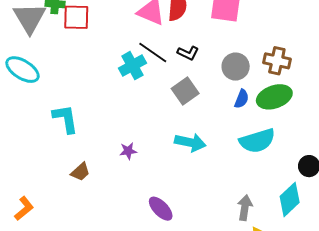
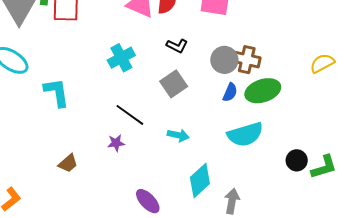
black line: (153, 53) -> (130, 115), moved
brown cross: (277, 61) -> (247, 60), moved
cyan L-shape: (65, 119) -> (57, 92), moved
cyan arrow: (190, 142) -> (178, 135), size x0.7
cyan diamond: (290, 199) -> (200, 181), moved

